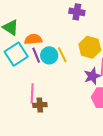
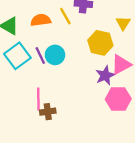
orange semicircle: (33, 39) -> (41, 20), moved
yellow line: (62, 55) -> (65, 16), moved

